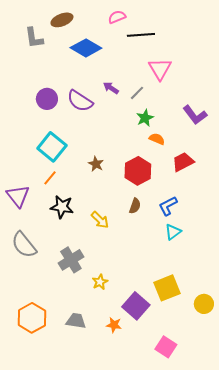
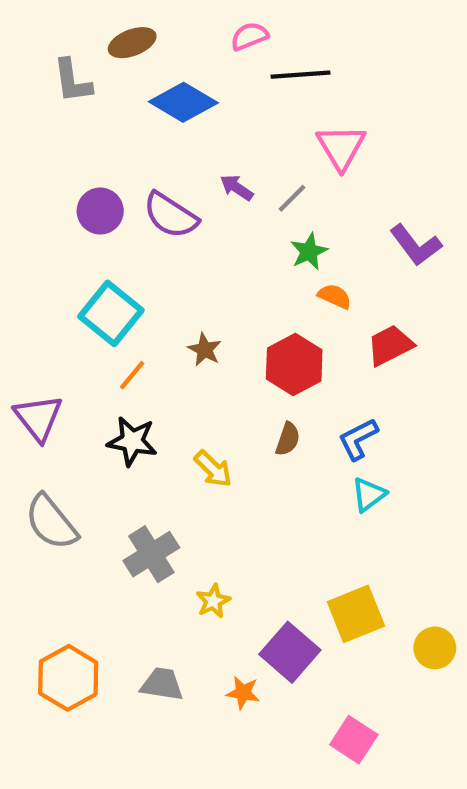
orange line: (50, 178) -> (132, 375), moved

